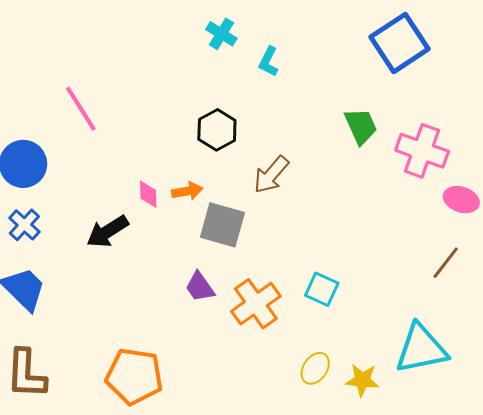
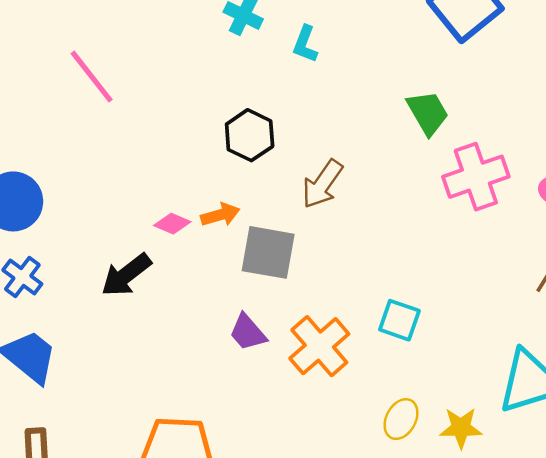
pink line: (81, 109) -> (92, 77), moved
pink cross: (422, 151) -> (476, 177), moved, turned -33
pink diamond: (148, 194) -> (172, 224), turned -60

